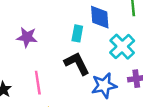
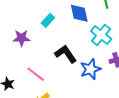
cyan rectangle: (77, 33) -> (48, 20), moved, turned 40
pink line: (38, 83) -> (36, 74), turned -36

